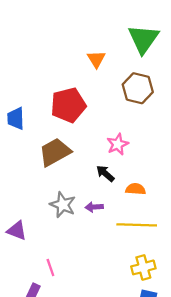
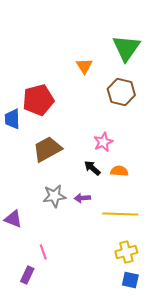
red pentagon: (68, 105) -> (38, 100), moved
orange semicircle: (136, 189) -> (119, 171), moved
gray star: (63, 205) -> (54, 196), turned -30

